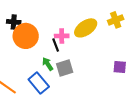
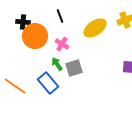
pink cross: (62, 36) -> (62, 44), moved, turned 32
black line: (56, 45) -> (60, 16), moved

